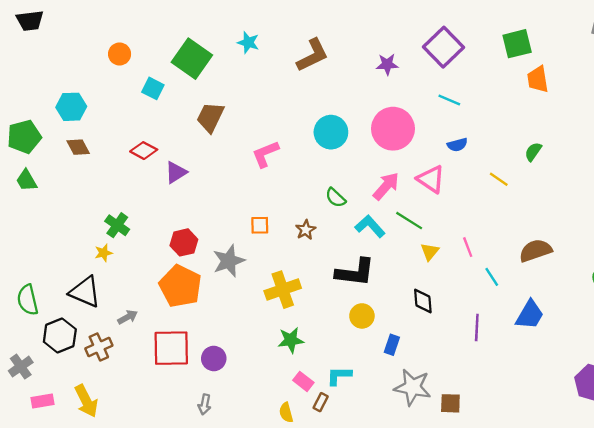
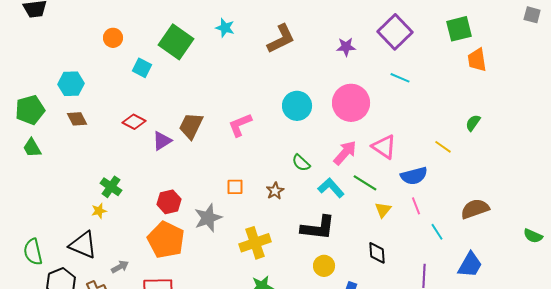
brown trapezoid: (210, 117) -> (191, 126), moved
blue semicircle: (457, 145) -> (414, 176), moved, size x1.5

